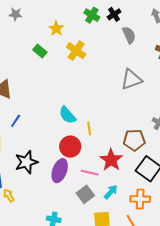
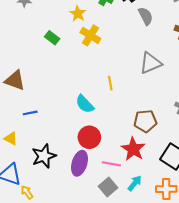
yellow star: (56, 28) -> (78, 14), moved
blue line: (16, 121) -> (30, 113), turned 48
yellow line: (89, 128) -> (110, 83), moved
brown pentagon: (134, 140) -> (145, 121), moved

